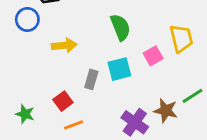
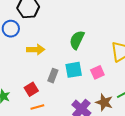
green semicircle: (120, 27) -> (77, 40), turned -138
pink square: (153, 56) -> (97, 72), moved

